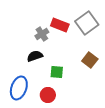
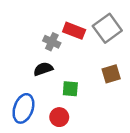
gray cross: (42, 34) -> (52, 42), turned -32
brown square: (90, 60) -> (111, 74), turned 35

